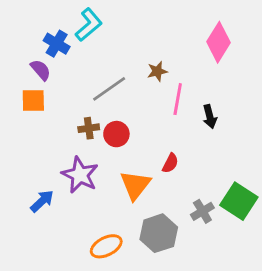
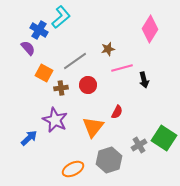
pink line: (178, 99) -> (122, 68), turned 65
orange square: (33, 101) -> (44, 73), moved, turned 30
red circle: (116, 134) -> (88, 85), moved

